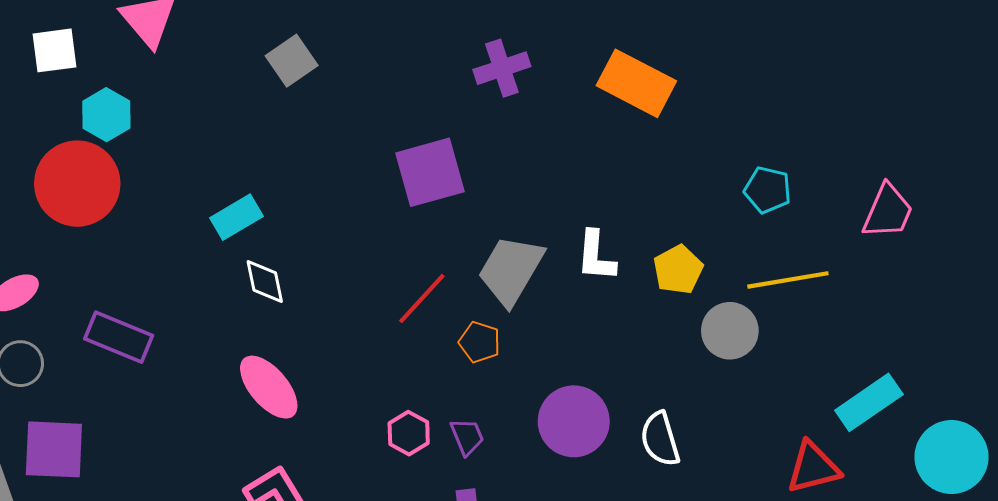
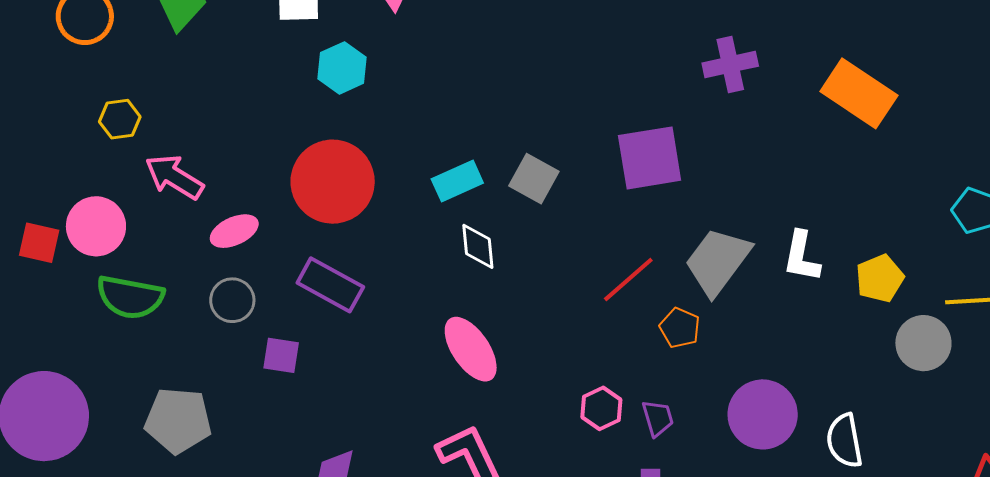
gray square: (292, 61) -> (534, 179), moved, turned -33
red circle: (77, 184) -> (333, 182), moved
purple square: (54, 449) -> (281, 355), moved, size x0.6

